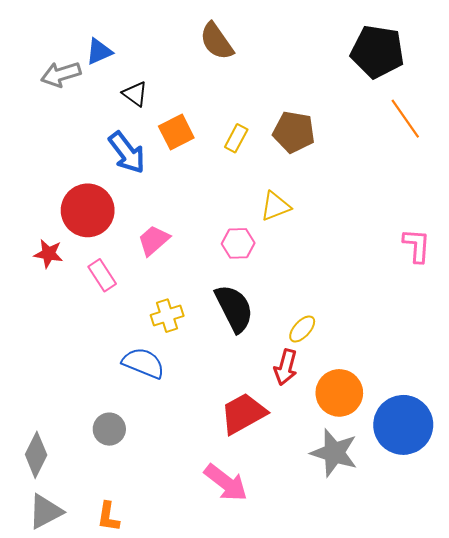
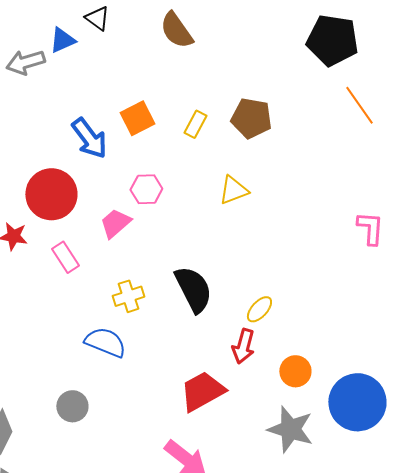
black triangle: (135, 94) -> (97, 18), moved
pink hexagon: (238, 243) -> (146, 189), moved
orange circle: (339, 393) -> (295, 371), size x0.7

